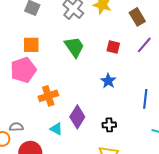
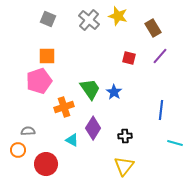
green trapezoid: (74, 47) -> (90, 89), moved
blue star: (108, 81) -> (114, 92), moved
gray semicircle: (16, 127) -> (28, 131), moved

